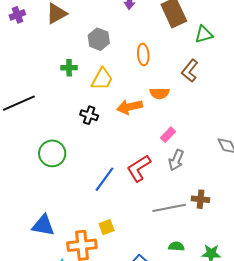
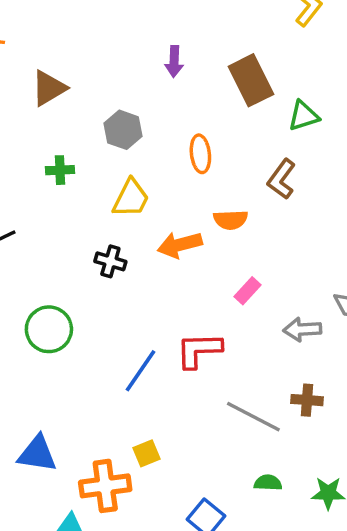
green cross: (69, 68) -> (60, 170), moved
gray arrow: (176, 160) -> (302, 329), moved, turned 65
red L-shape: (139, 168) -> (199, 350), turned 32
gray line: (169, 208) -> (253, 417), turned 40

